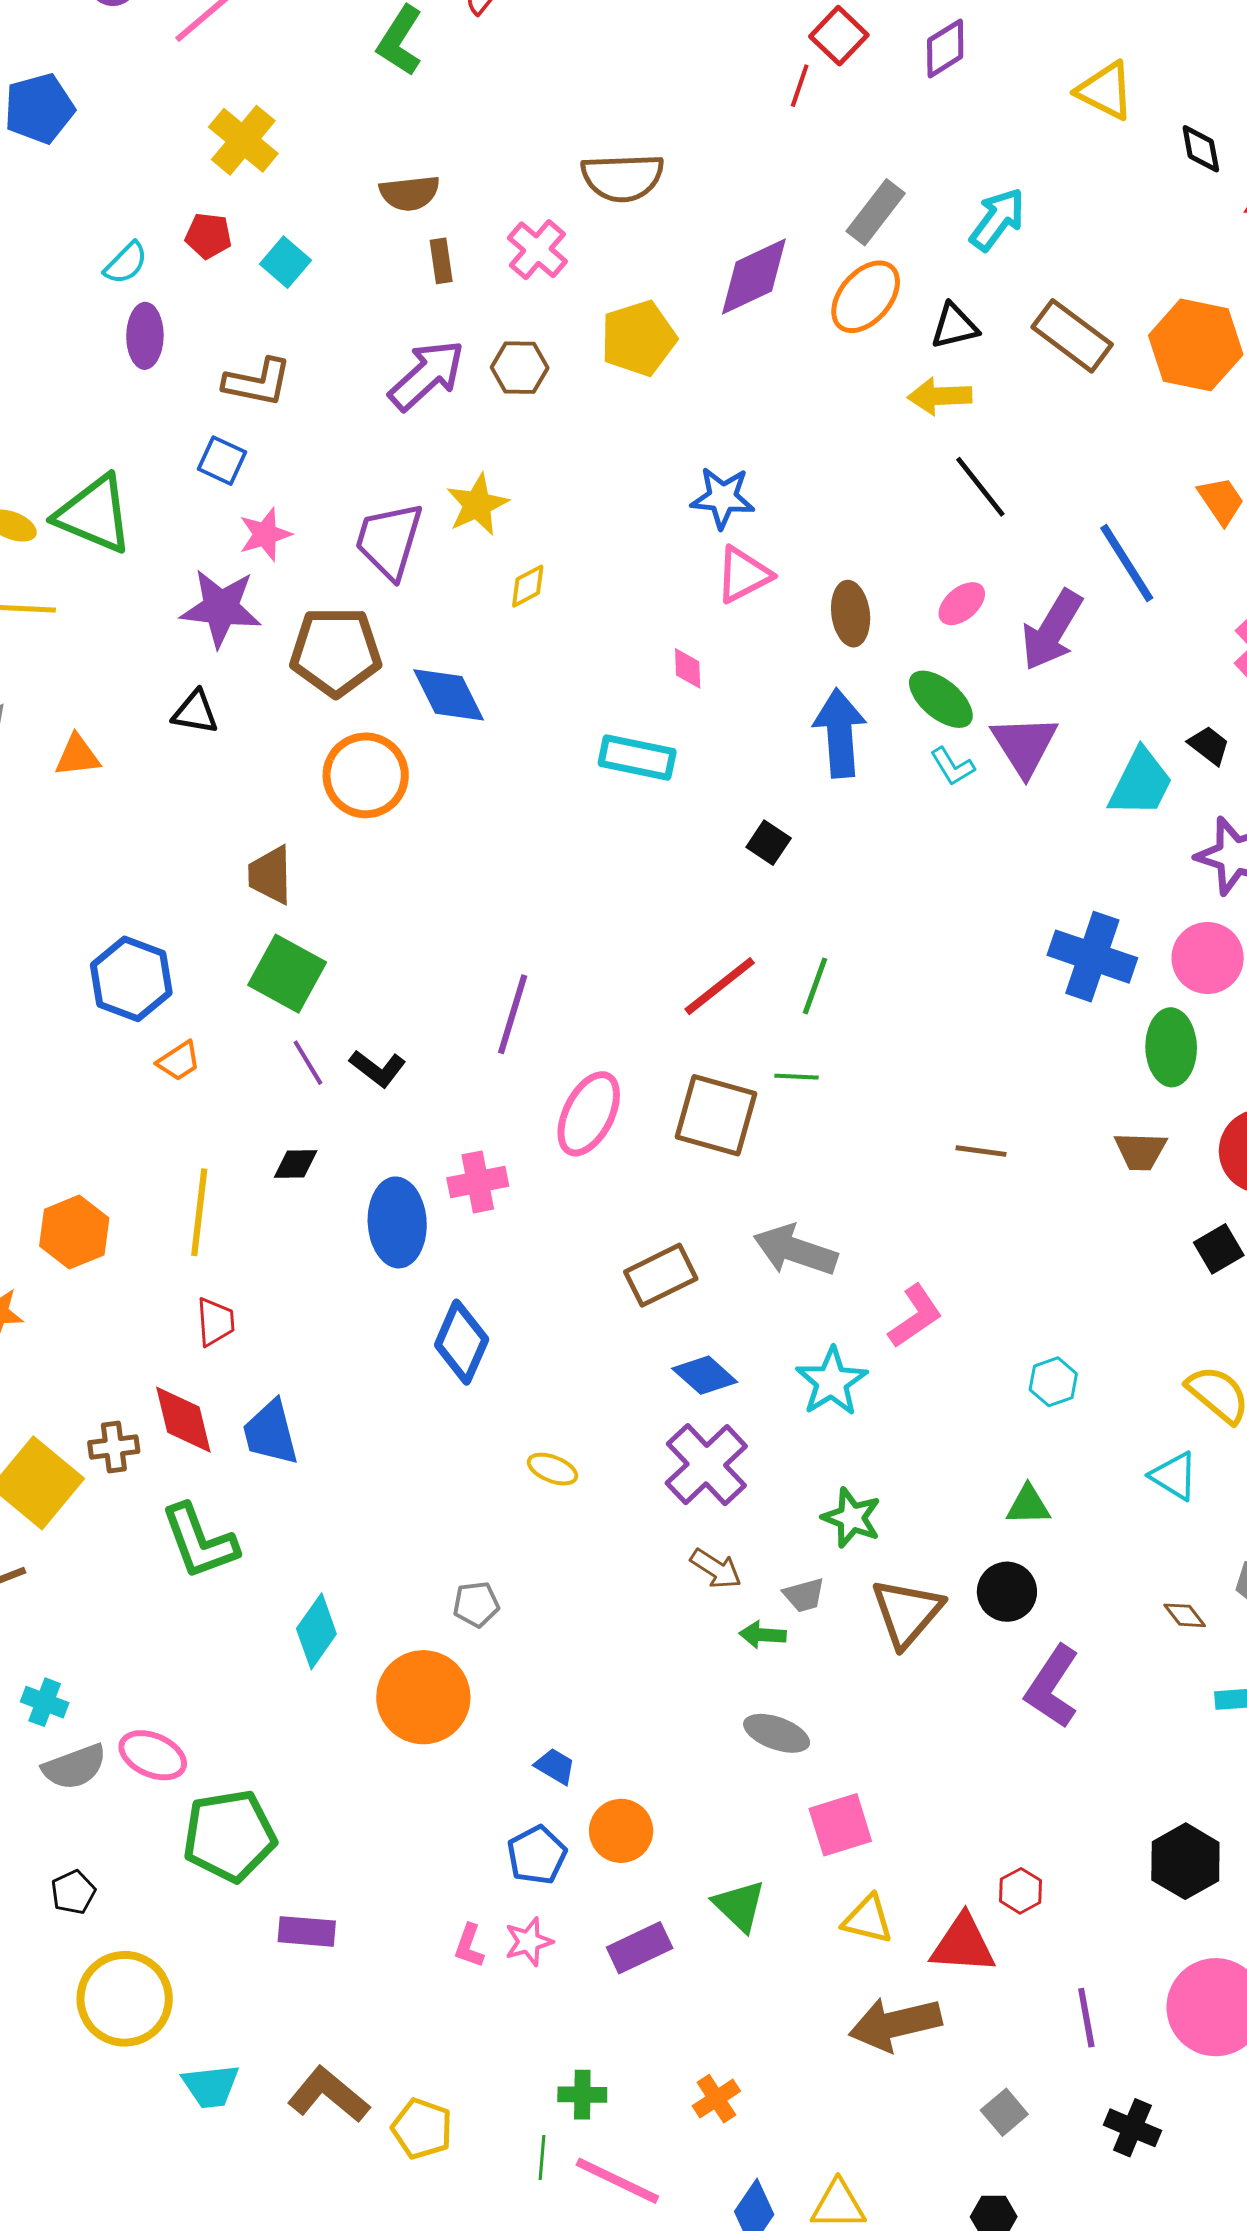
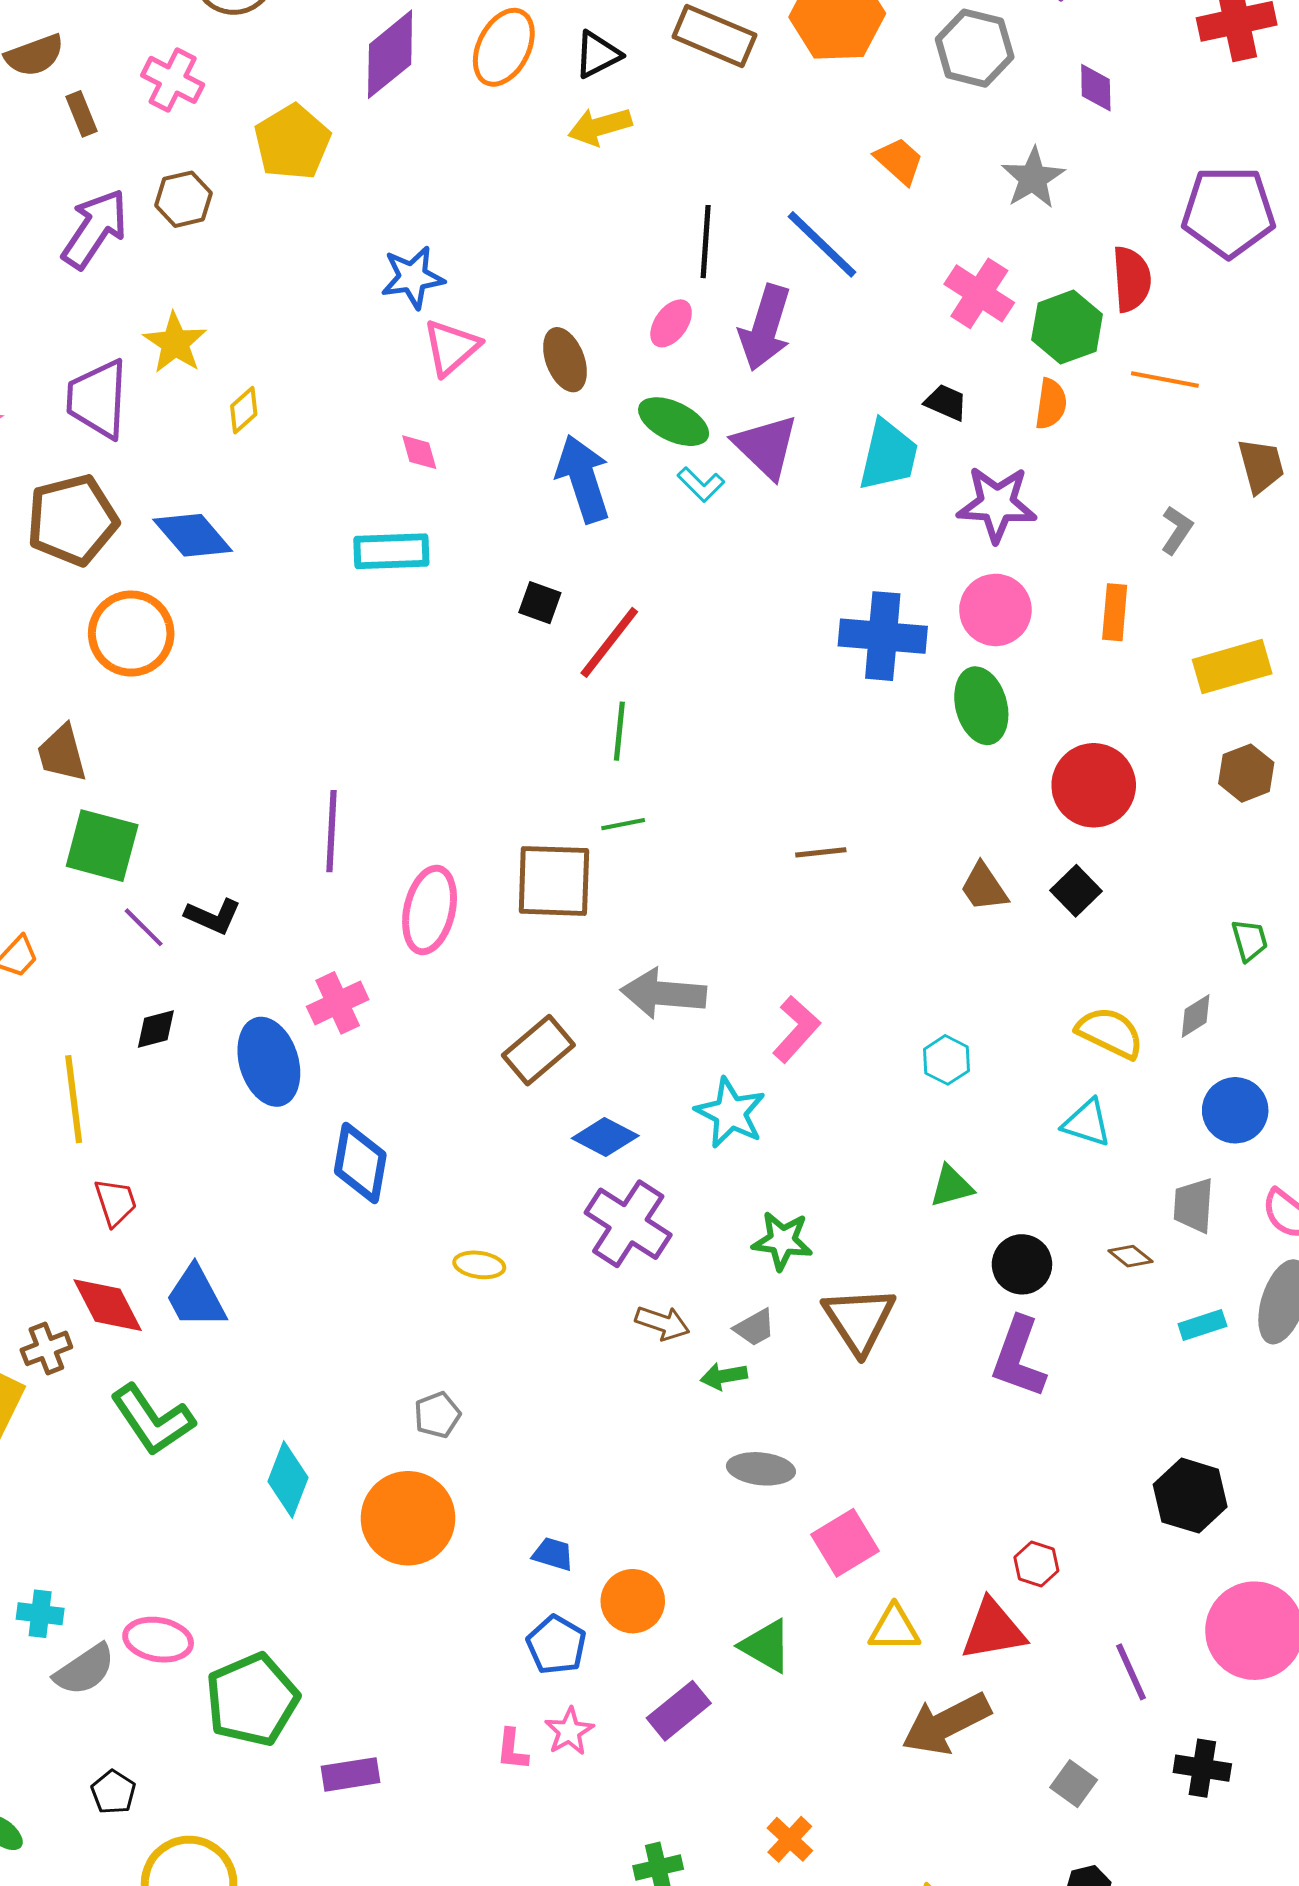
black line: (980, 487) -> (706, 242), moved, turned 56
red line: (720, 986) -> (609, 642), moved
brown trapezoid: (1141, 1151) -> (984, 887), moved, turned 68
black circle: (1007, 1592) -> (1022, 1264), moved

